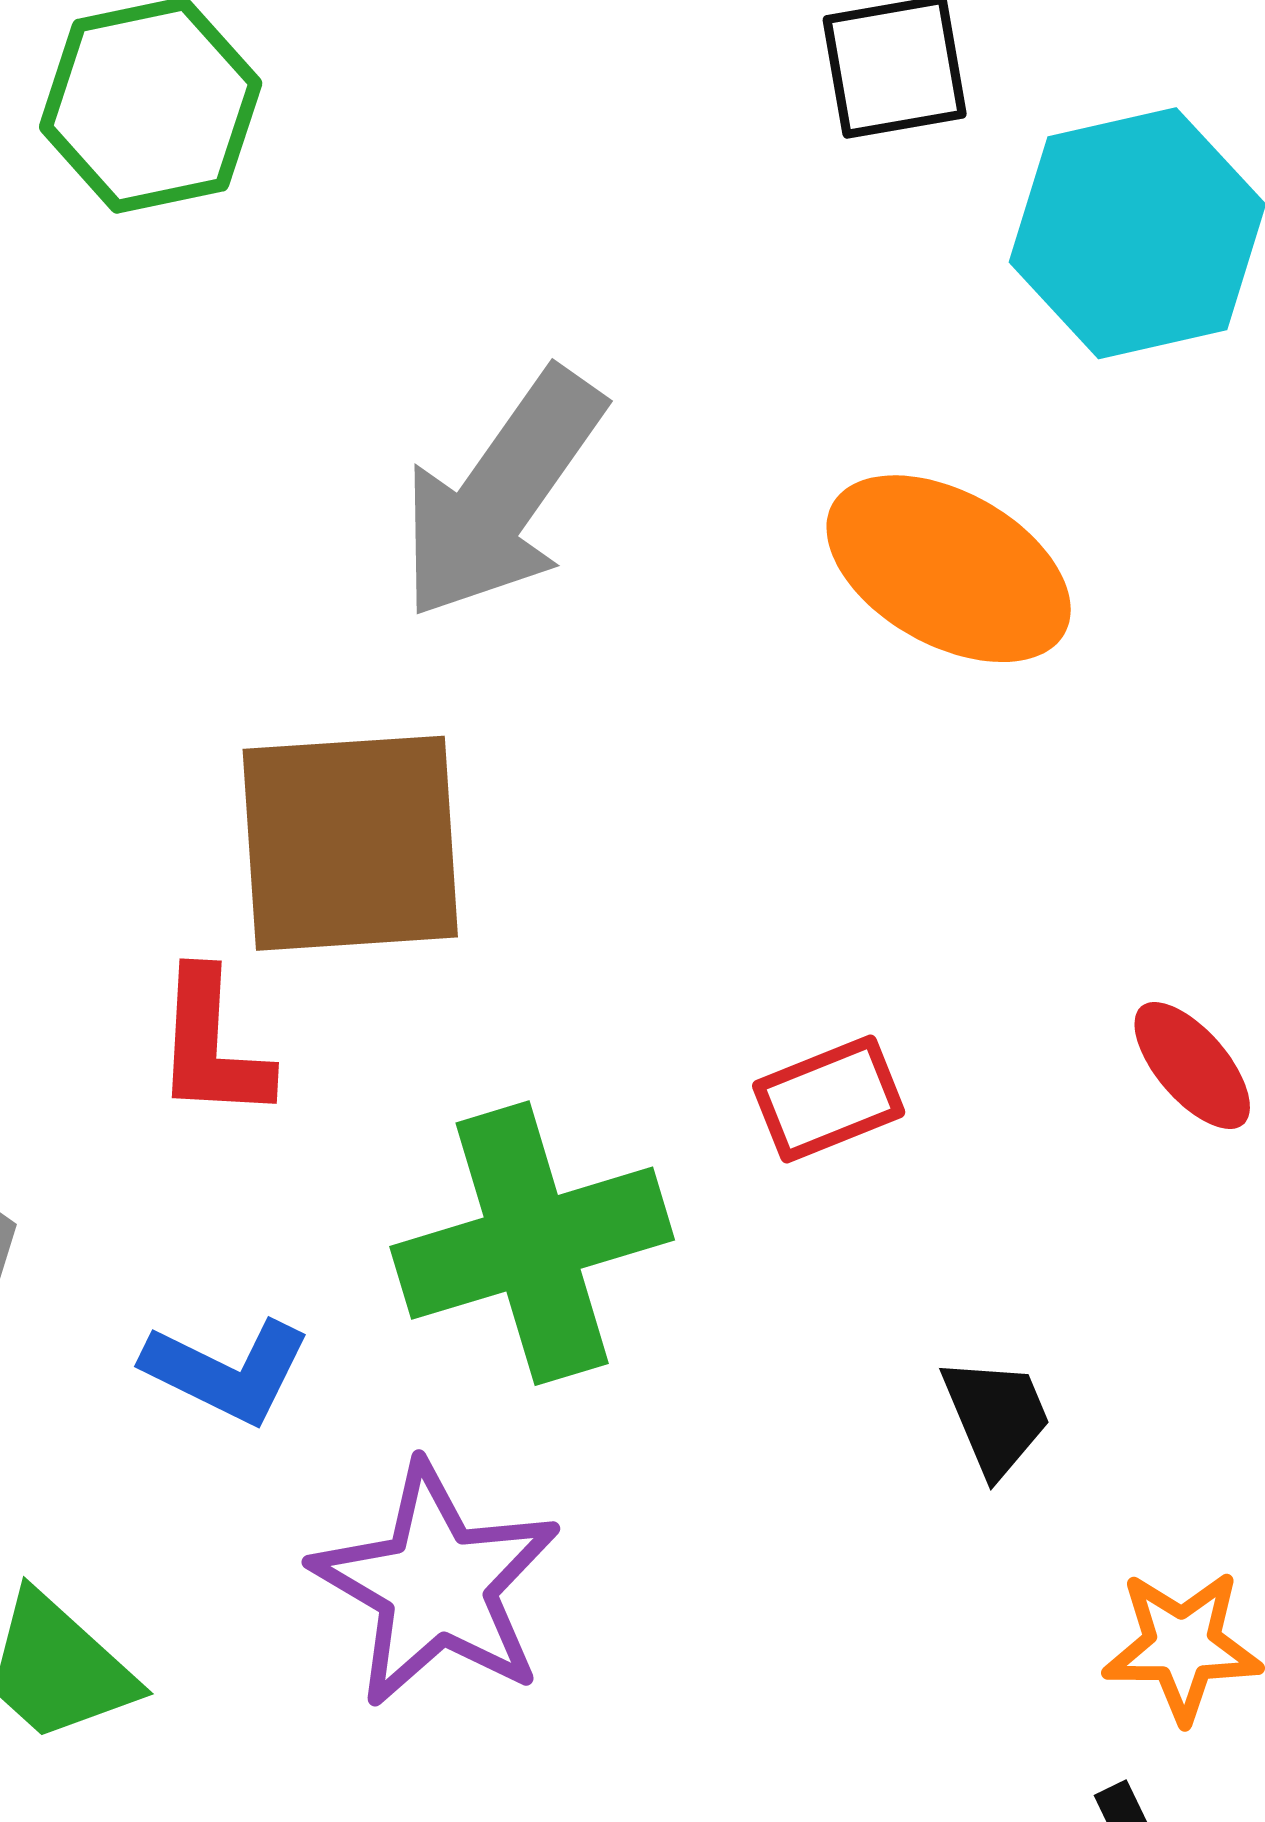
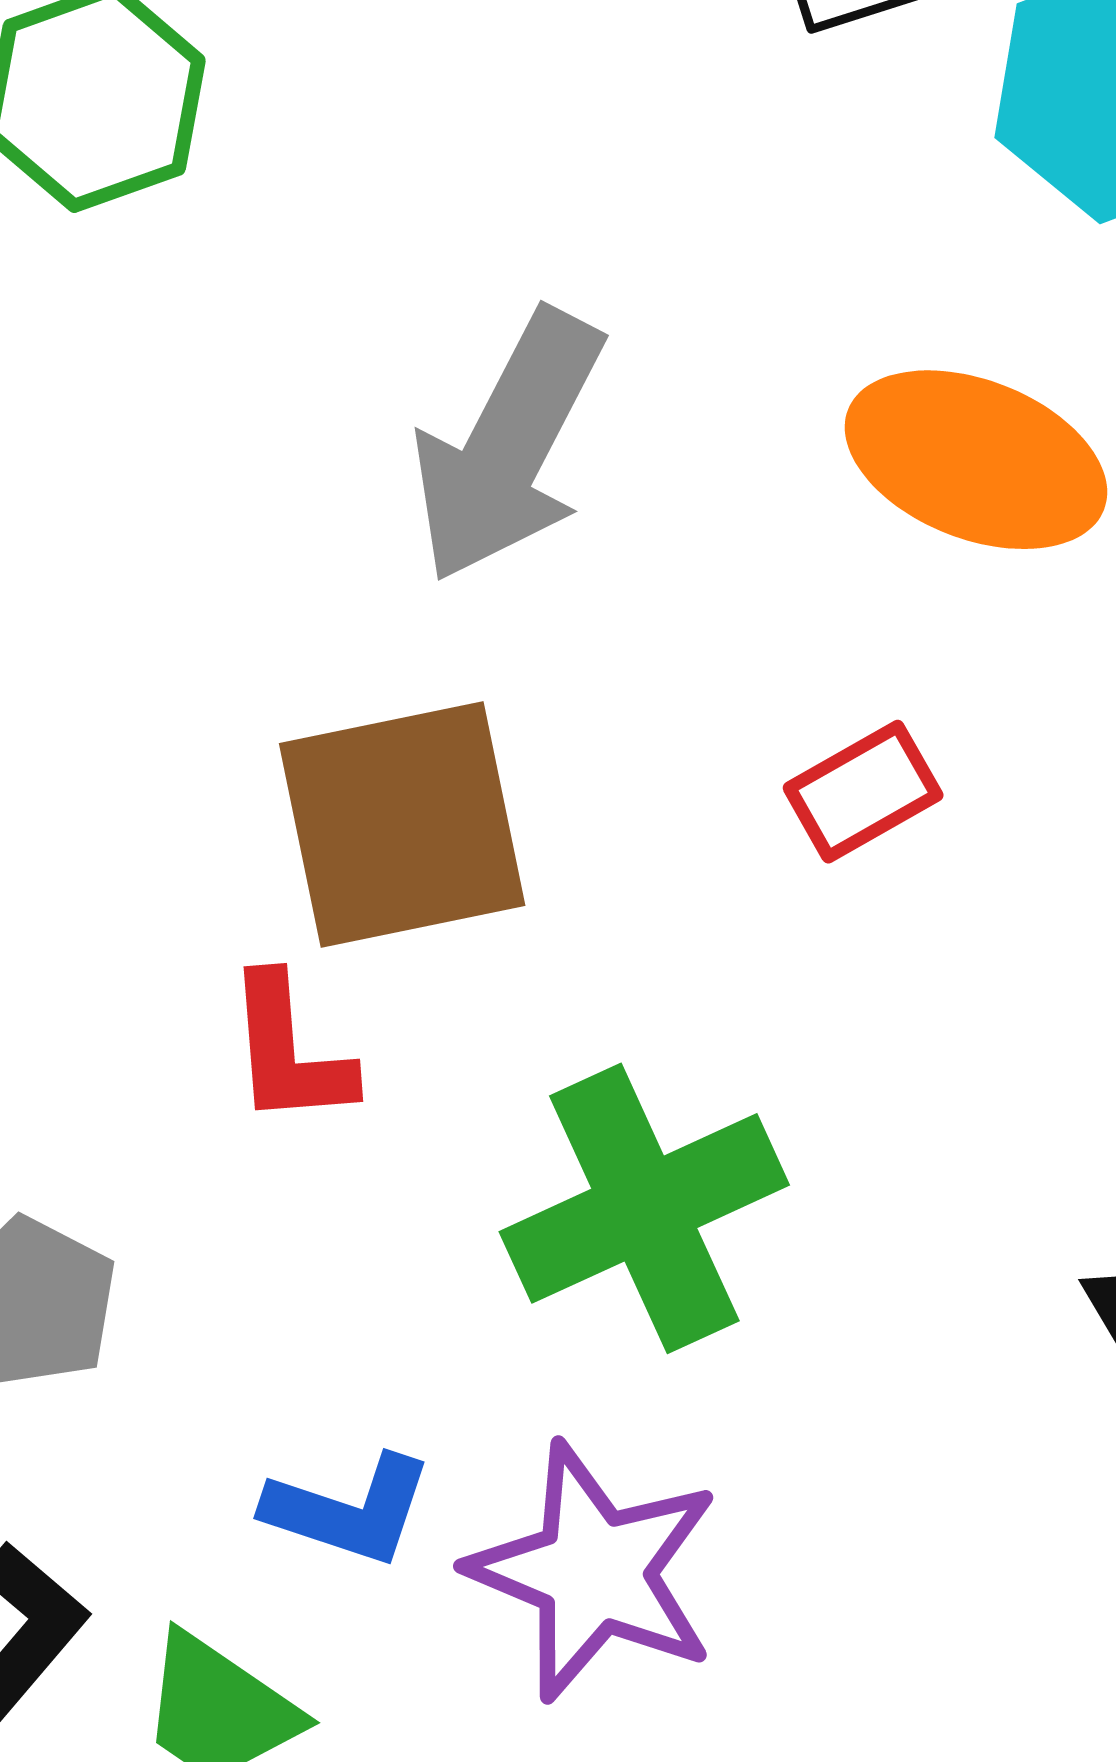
red rectangle: (829, 1099) -> (863, 792), moved
blue L-shape: (227, 1371) -> (349, 1510), moved

